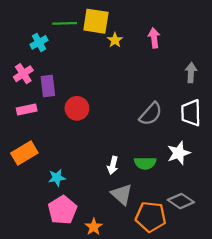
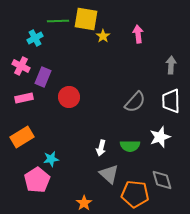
pink cross: (23, 74) -> (21, 66), turned -30
purple rectangle: (48, 86) -> (43, 77), turned 30
gray diamond: (181, 201) -> (162, 180), turned 40
pink pentagon: (62, 210) -> (37, 180), moved

